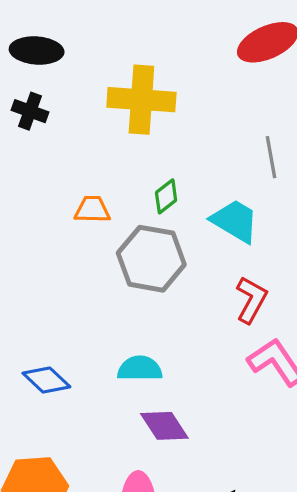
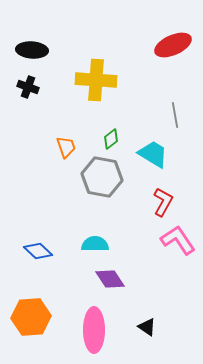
orange trapezoid: (92, 210) -> (66, 147), turned 70

